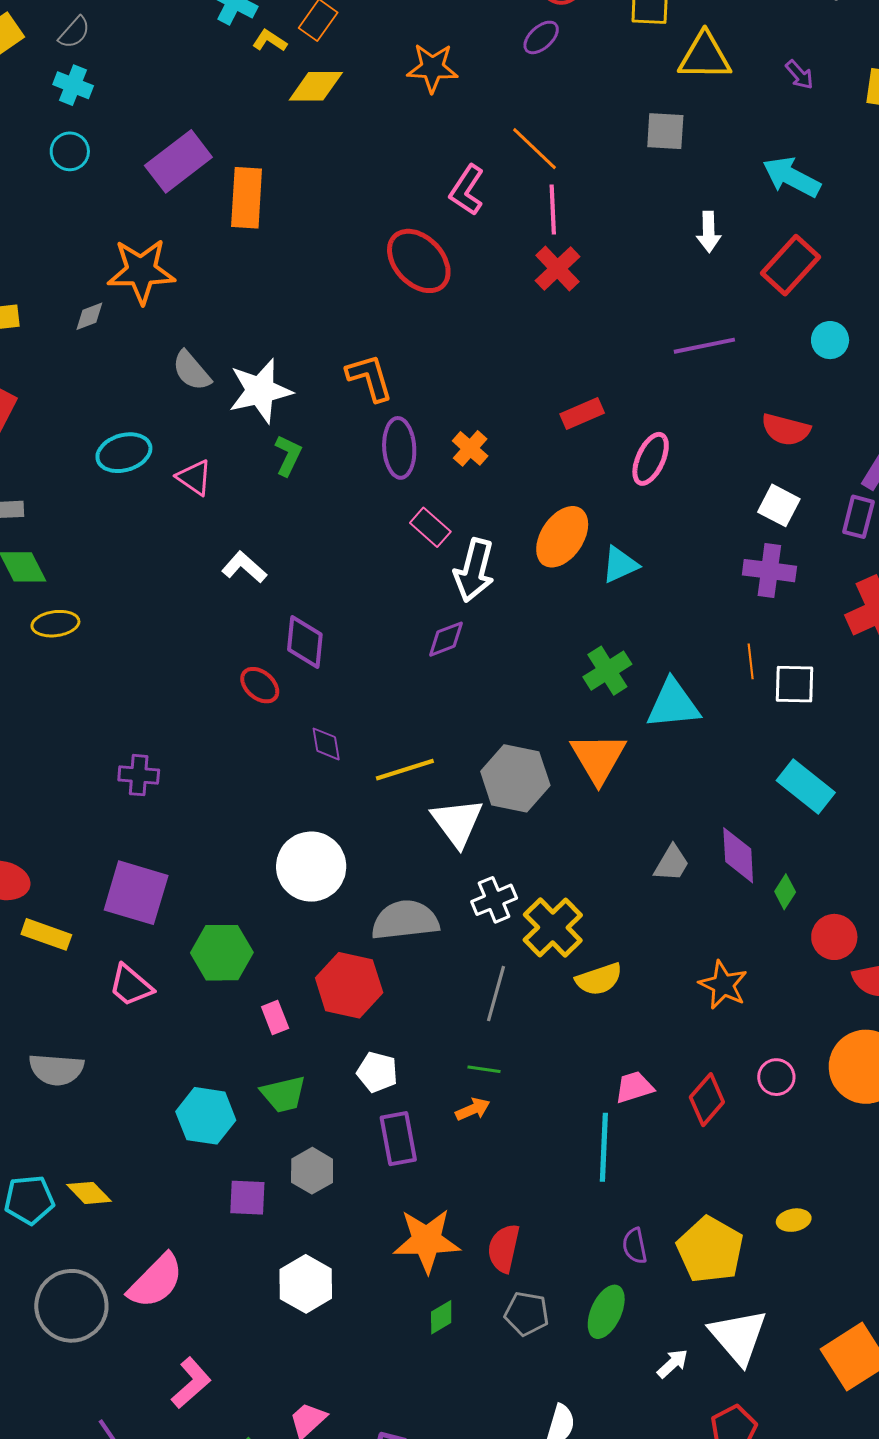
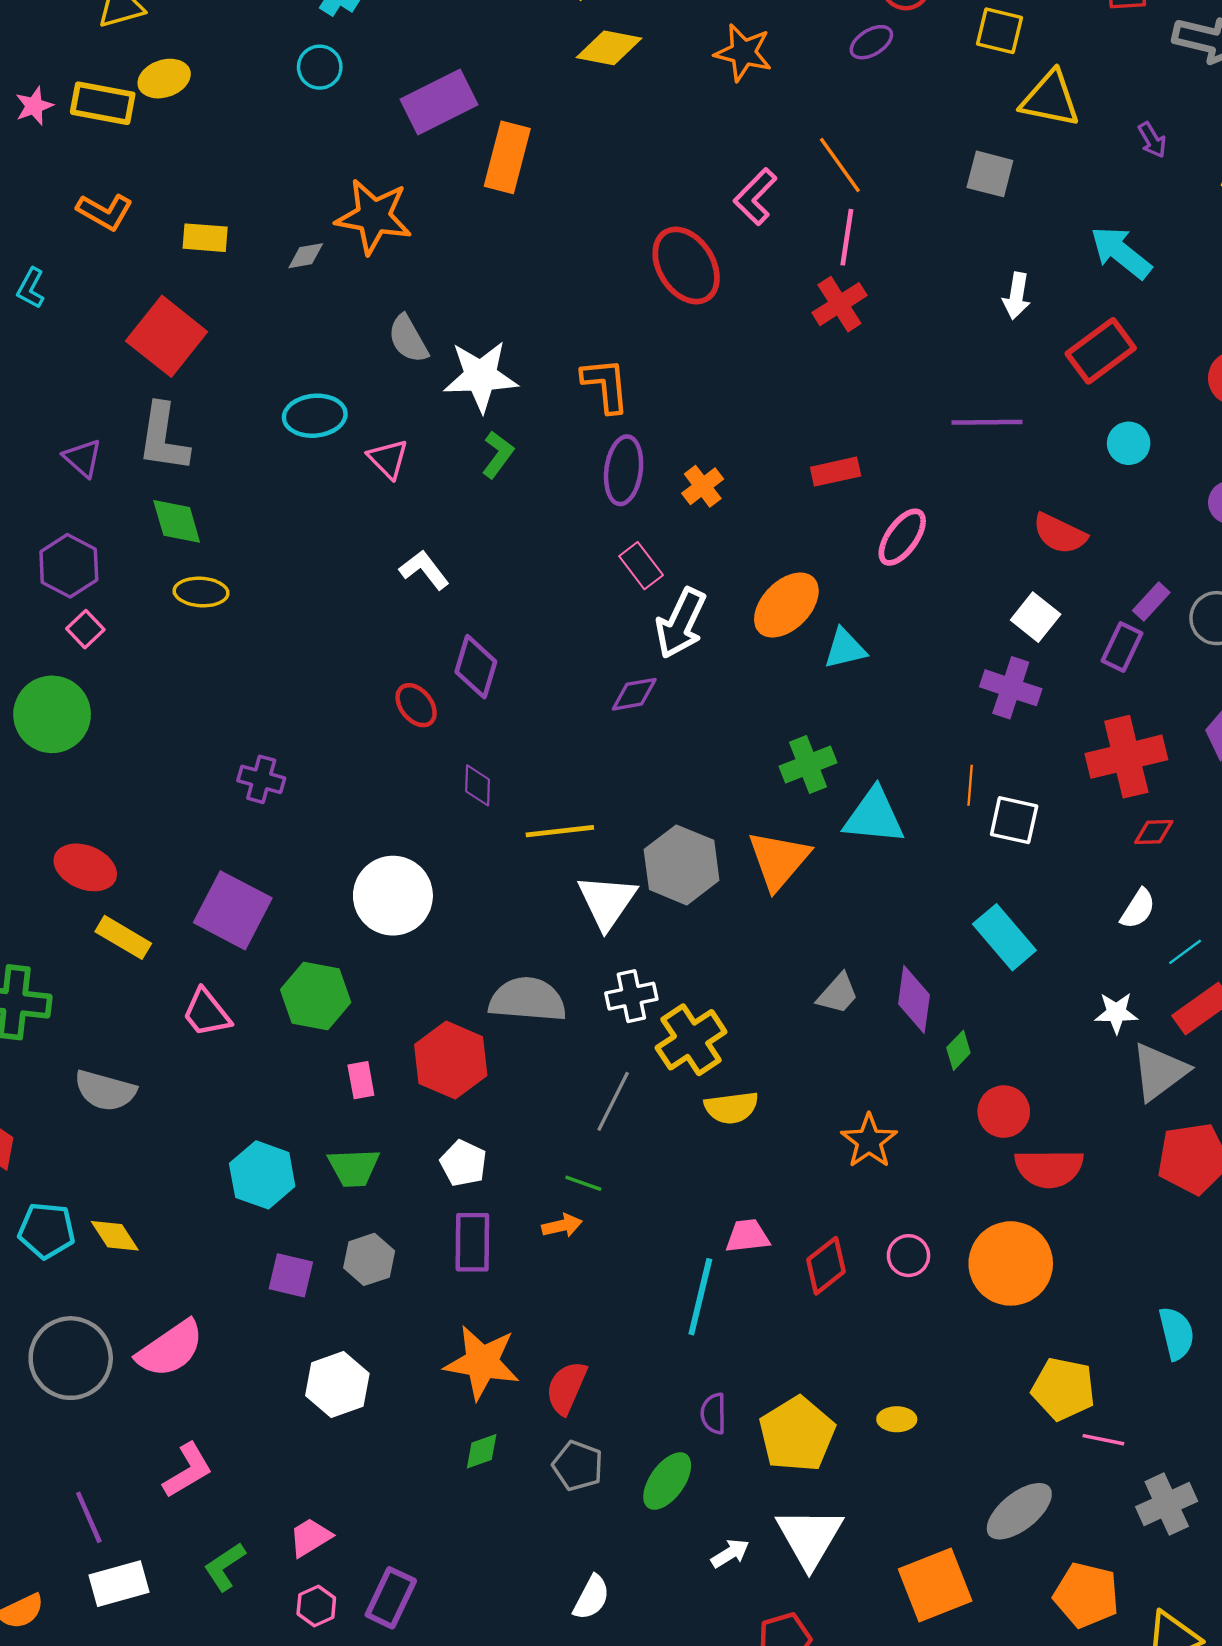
white circle: (311, 867) -> (393, 896), moved

